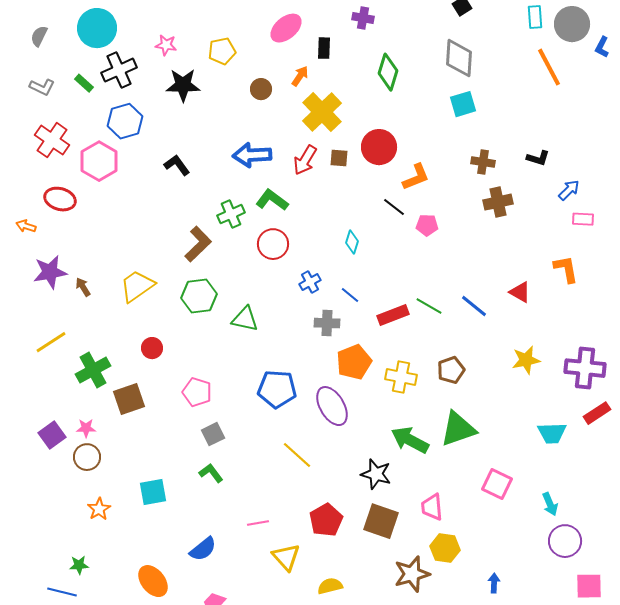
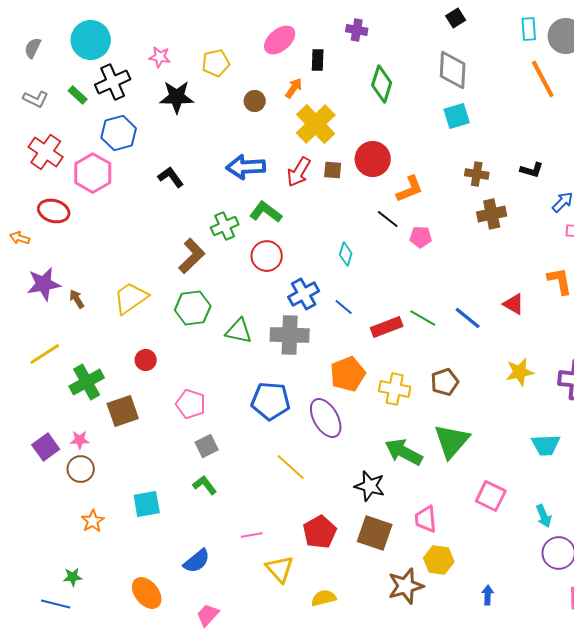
blue cross: (310, 282) -> (304, 294), size x1.4
gray cross: (327, 323) -> (290, 335), moved, size x1.5
green triangle: (458, 429) -> (452, 441), turned -30

